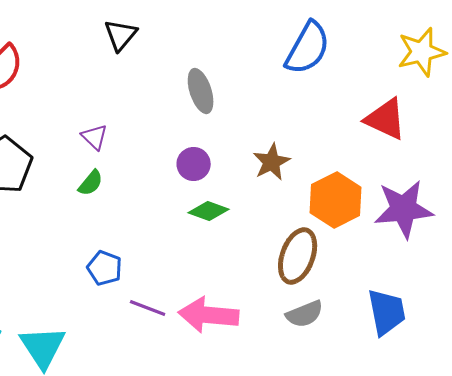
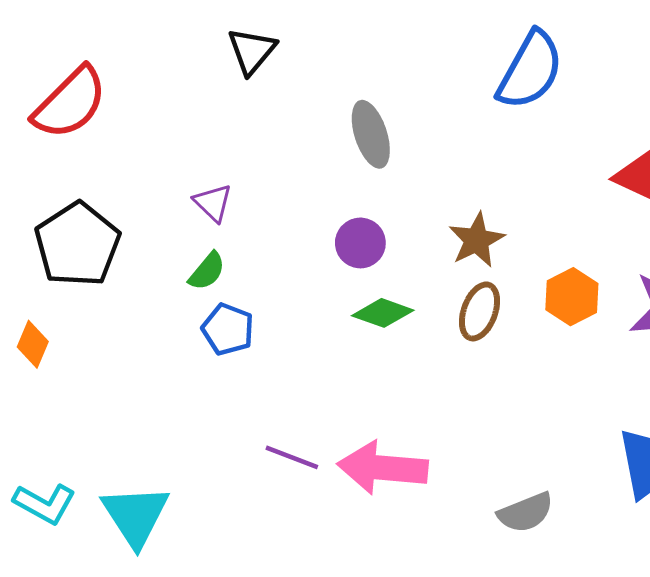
orange hexagon: (336, 200) -> (572, 297), size x0.7
brown ellipse: (298, 256) -> (479, 311), moved, size x0.7
blue pentagon: (105, 268) -> (228, 329), moved
gray semicircle: (305, 314) -> (526, 513), moved

